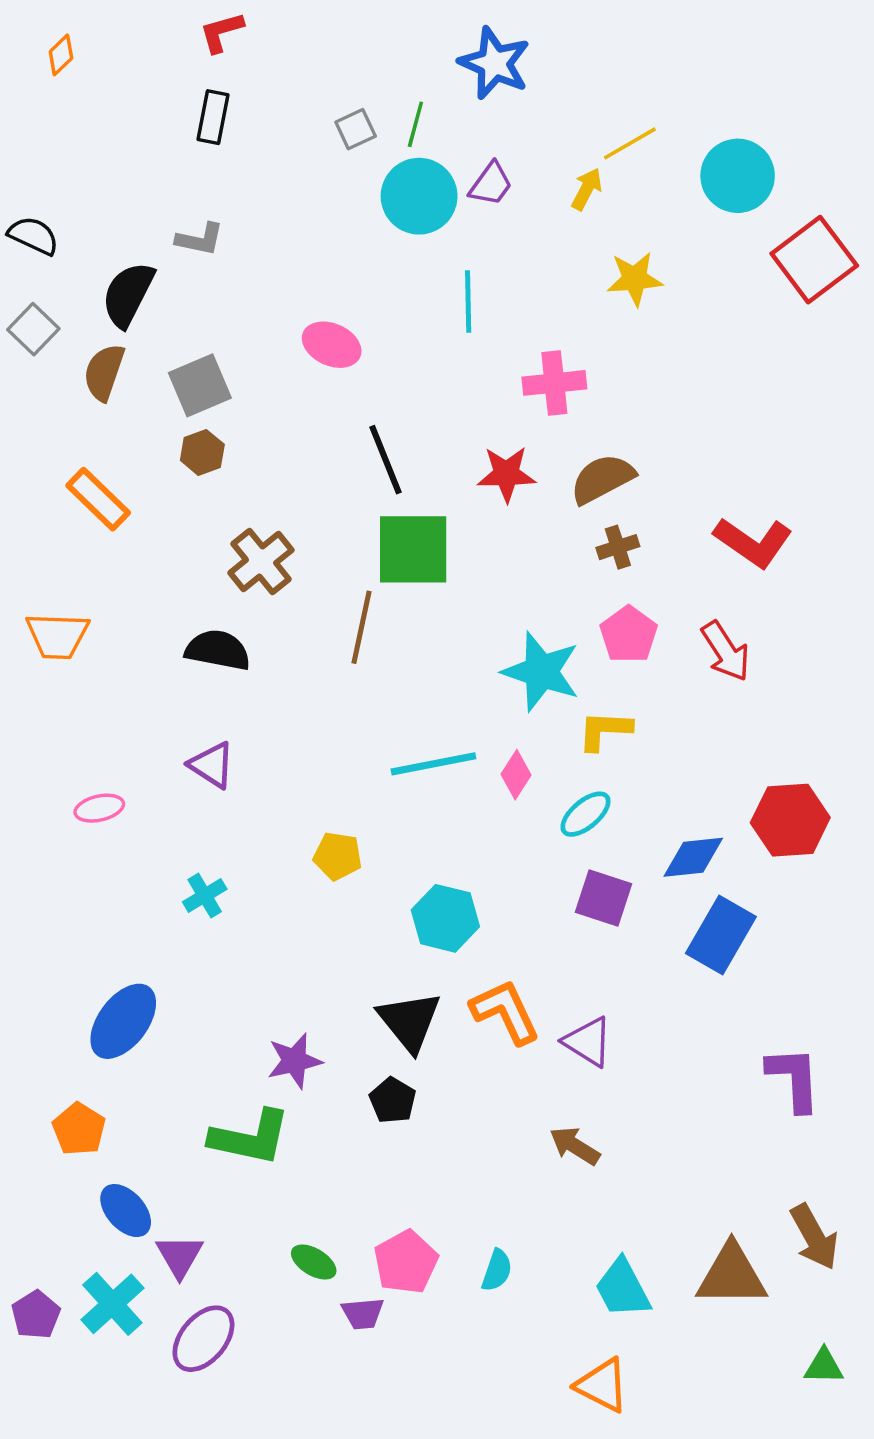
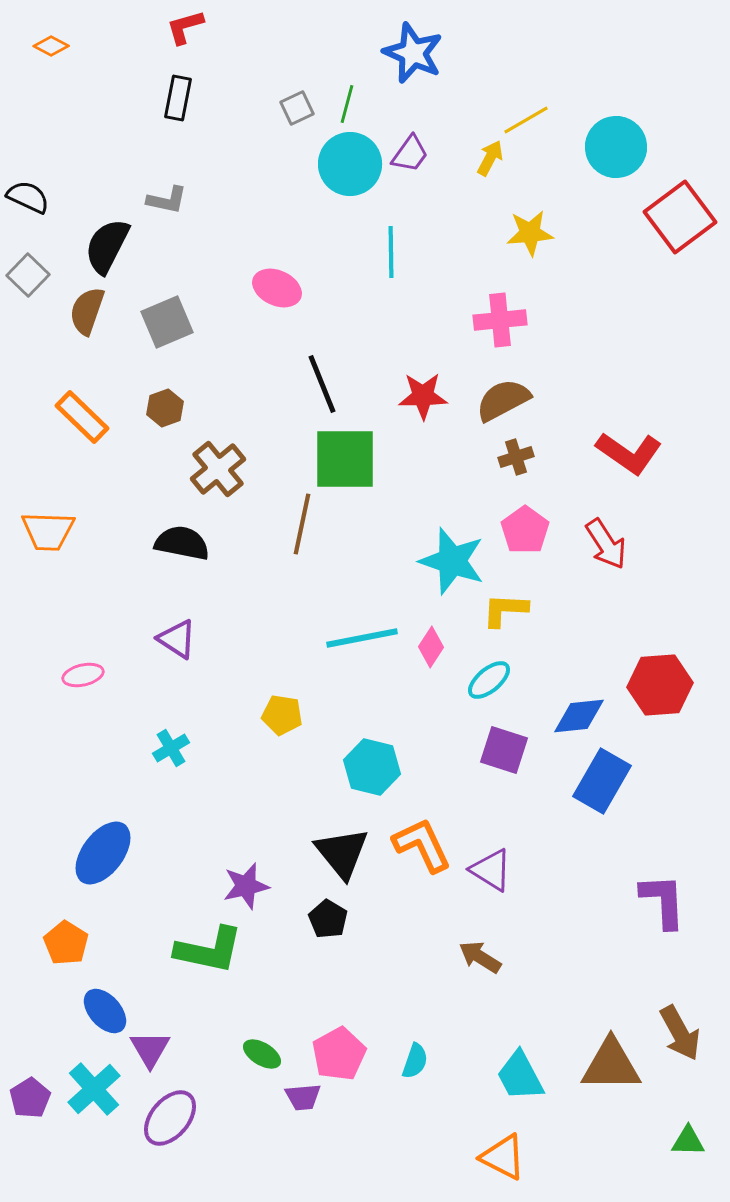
orange diamond: (61, 55) -> (51, 46), turned 72
pink cross: (554, 383) -> (500, 320), moved
brown hexagon: (202, 452) -> (165, 408), moved

